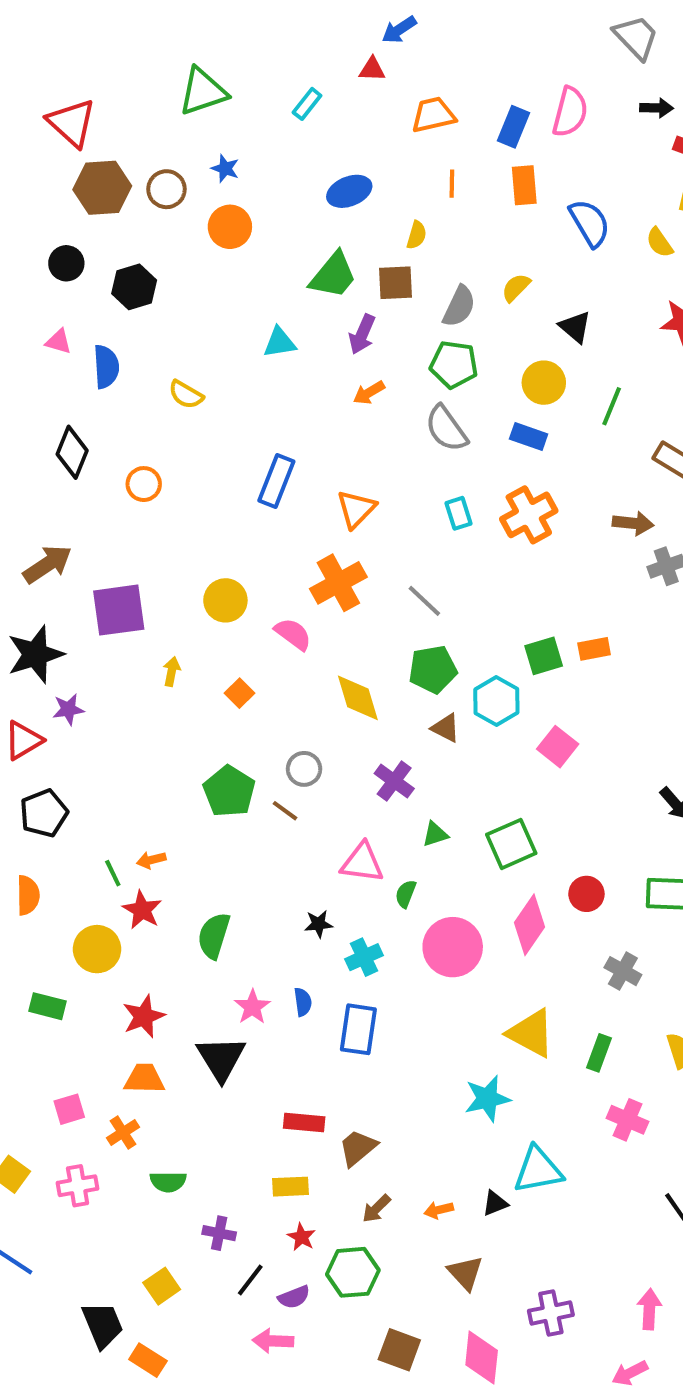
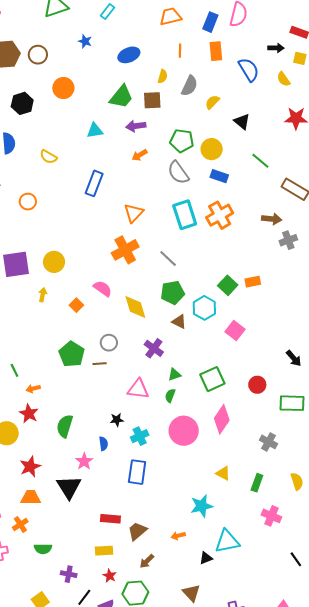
black arrow: (657, 108) -> (276, 48), moved
blue star: (225, 168) -> (85, 41), moved
orange circle: (230, 227) -> (63, 88), moved
gray semicircle: (459, 306) -> (189, 86), moved
purple arrow: (362, 334) -> (136, 126), turned 60
yellow circle: (544, 383) -> (212, 149), moved
green line: (612, 406) -> (260, 161), turned -72
blue rectangle: (276, 481) -> (94, 183), moved
cyan rectangle: (458, 513) -> (185, 215), size x1.8
yellow circle: (225, 600) -> (54, 262), moved
pink semicircle: (293, 634) -> (103, 289), moved
green square: (544, 656) -> (228, 285), turned -30
brown line: (285, 811) -> (100, 364), turned -40
green line: (113, 873) -> (14, 370), moved
green semicircle: (406, 894) -> (170, 396), moved
red circle: (586, 894) -> (257, 385), moved
blue semicircle: (303, 1002) -> (103, 444), moved
yellow triangle: (531, 1033) -> (223, 473), size x0.6
orange arrow: (439, 1210) -> (178, 536), moved

